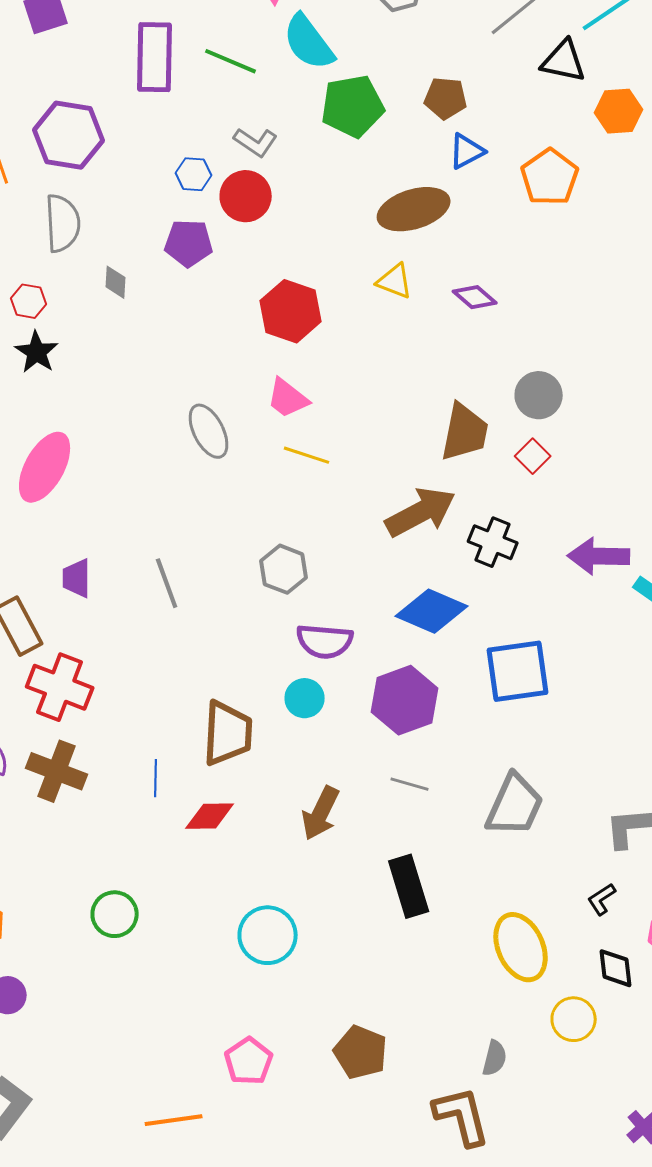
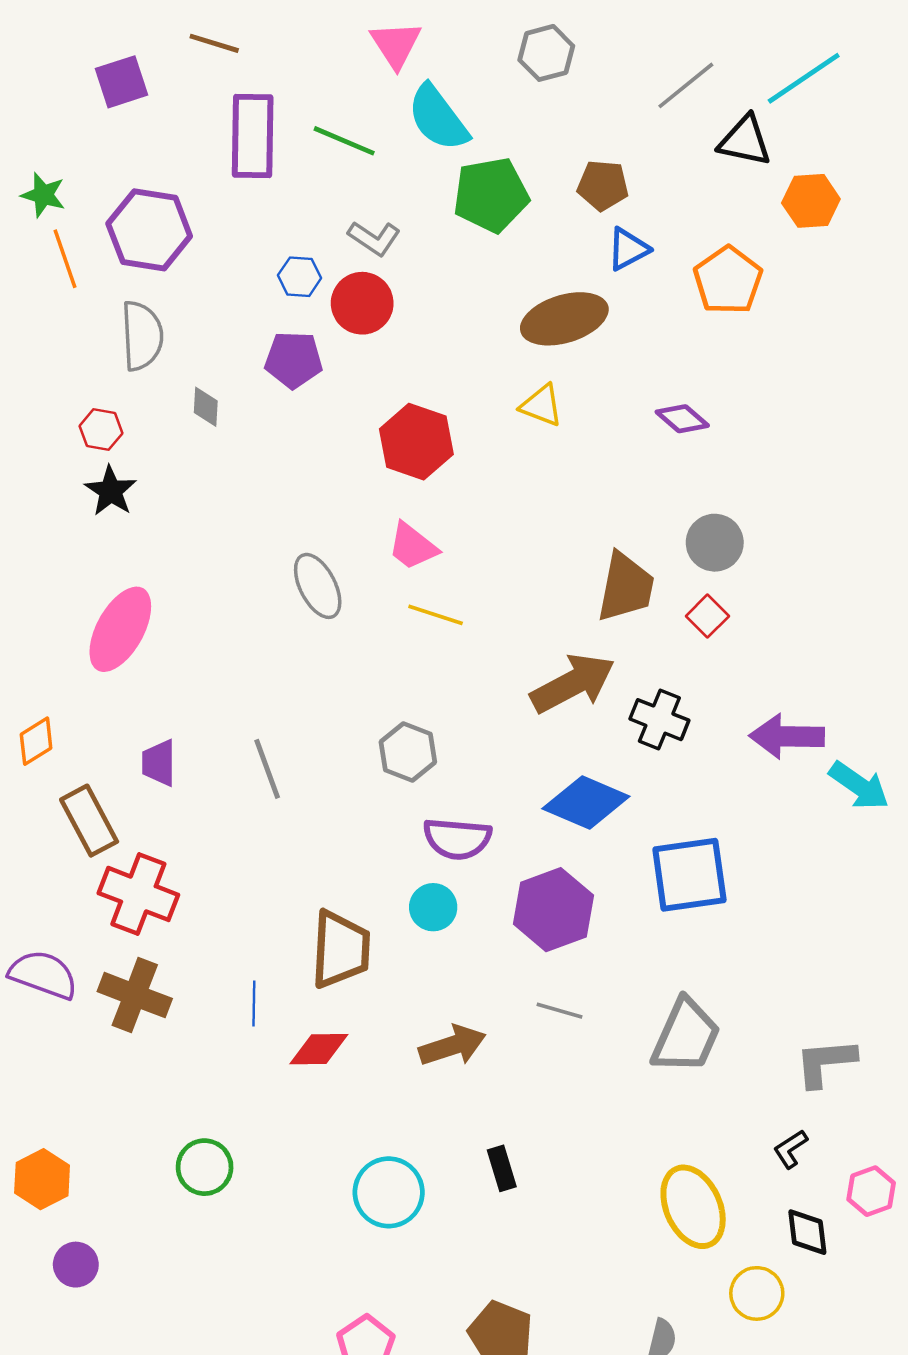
purple diamond: (475, 297) -> (682, 419), moved
brown arrow: (321, 813) -> (452, 1046), turned -134
black rectangle: (409, 886) -> (502, 1168), moved, size x0.6

